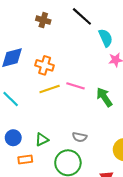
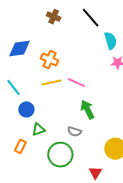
green arrow: (104, 97) -> (87, 110), moved
blue circle: (13, 138) -> (26, 109), moved
orange rectangle: (25, 159) -> (20, 146), turned -64

